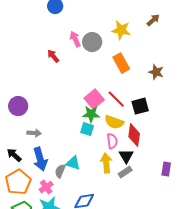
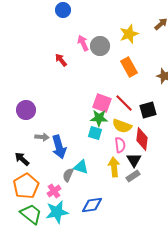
yellow star: (121, 30) -> (129, 34), turned -30
pink square: (94, 99) -> (102, 103), turned -30
blue arrow: (40, 159) -> (59, 147), moved

